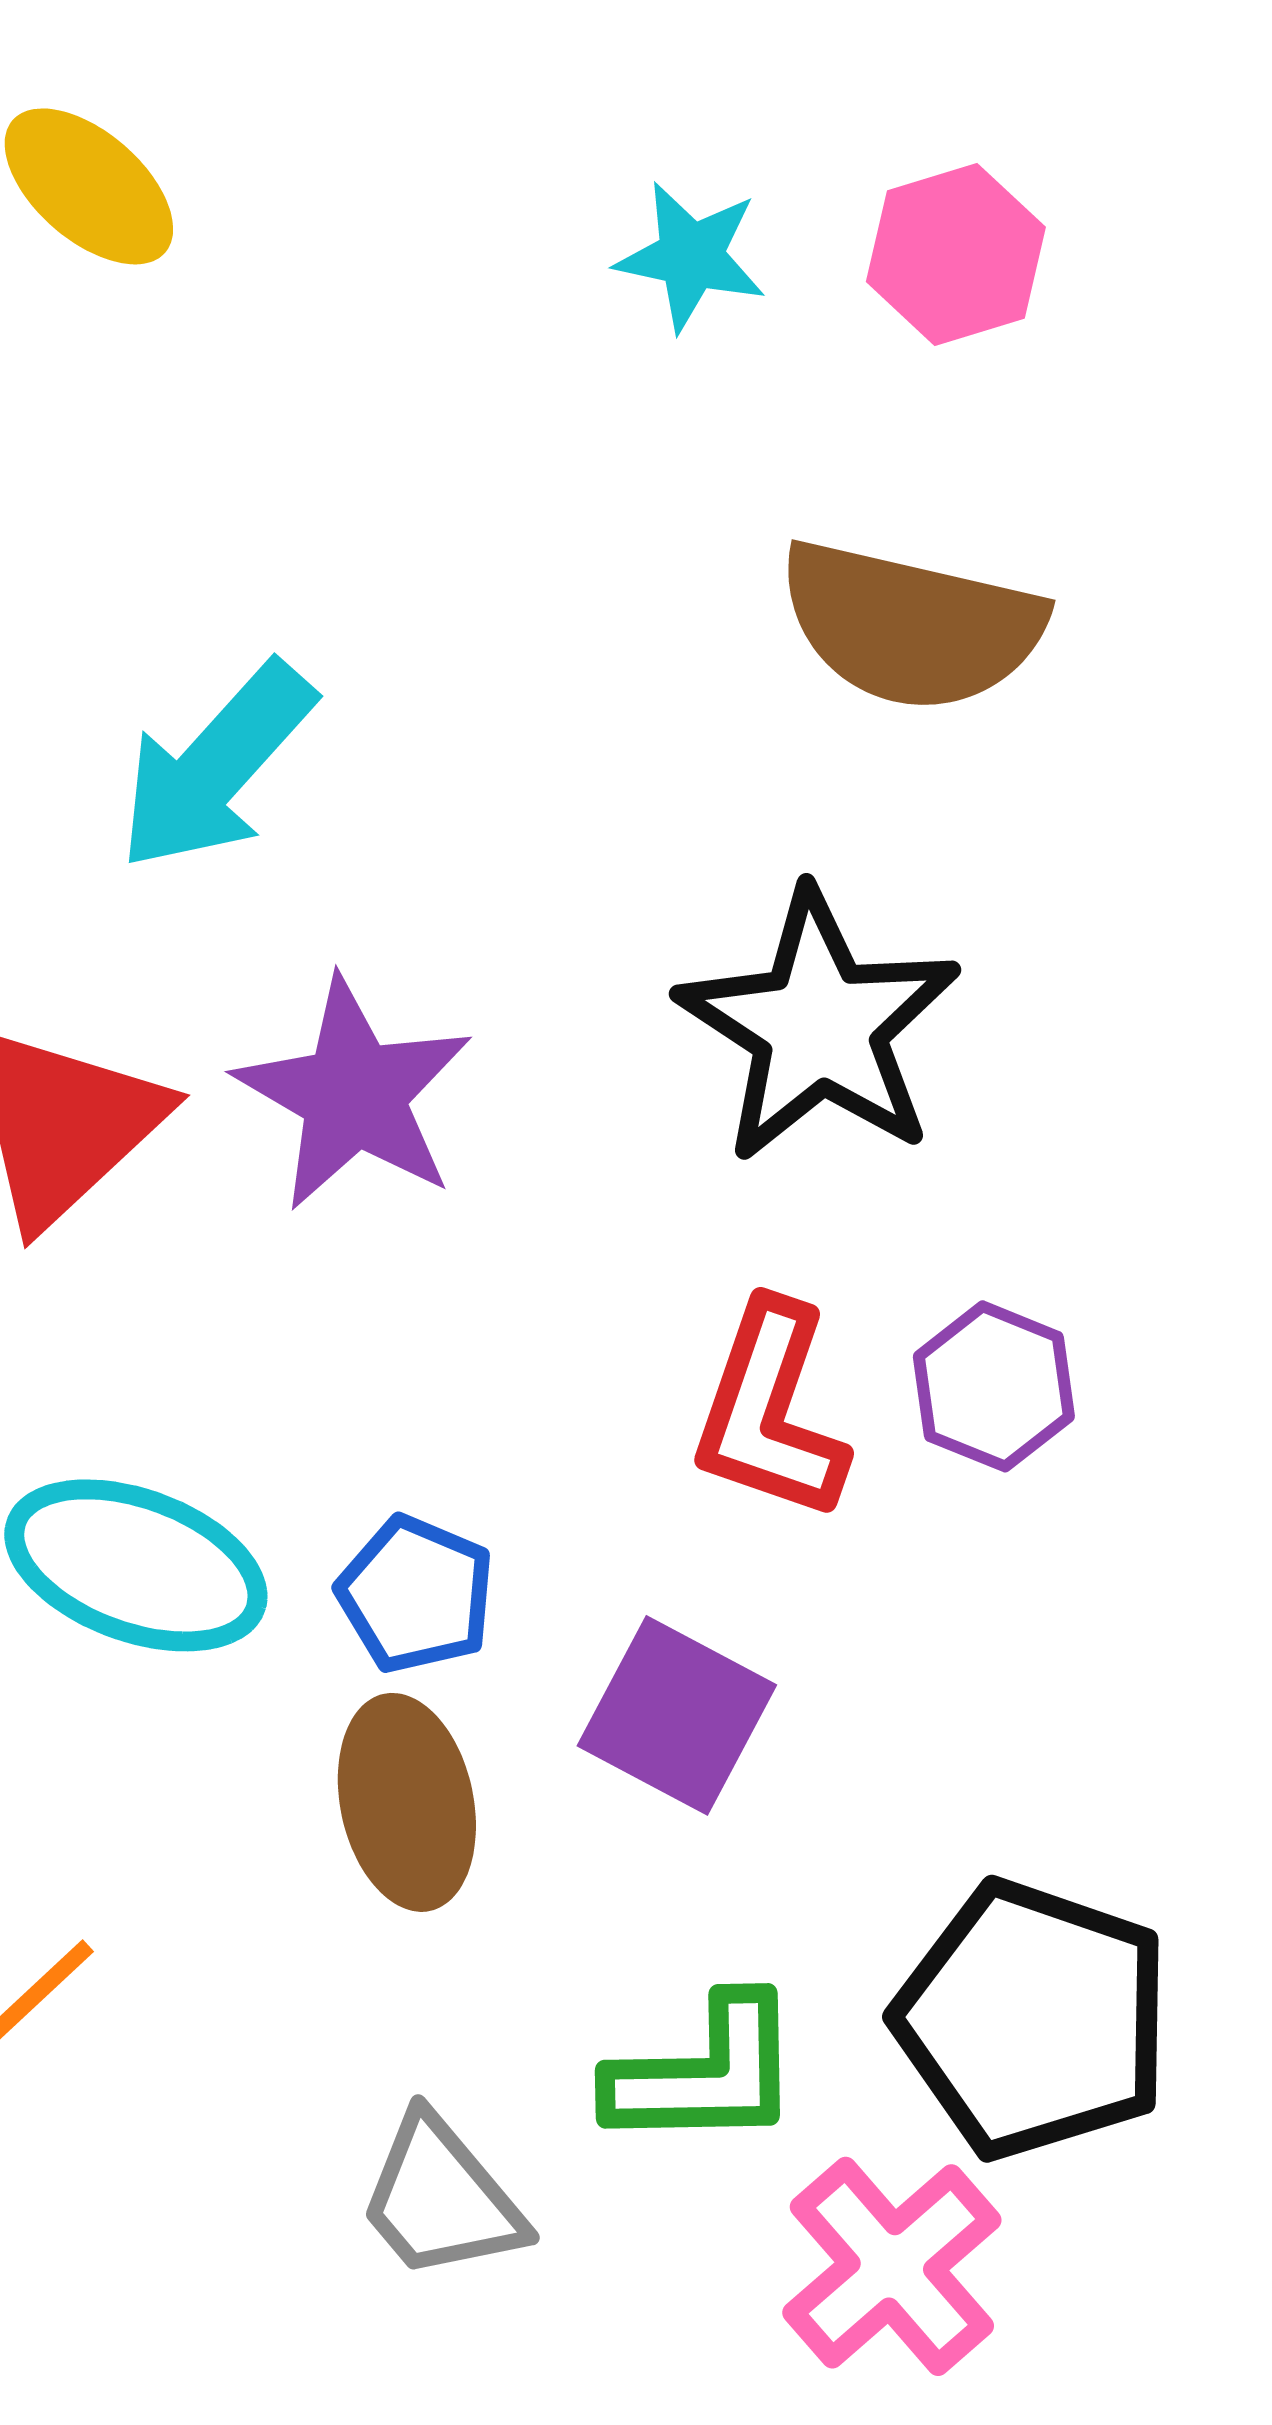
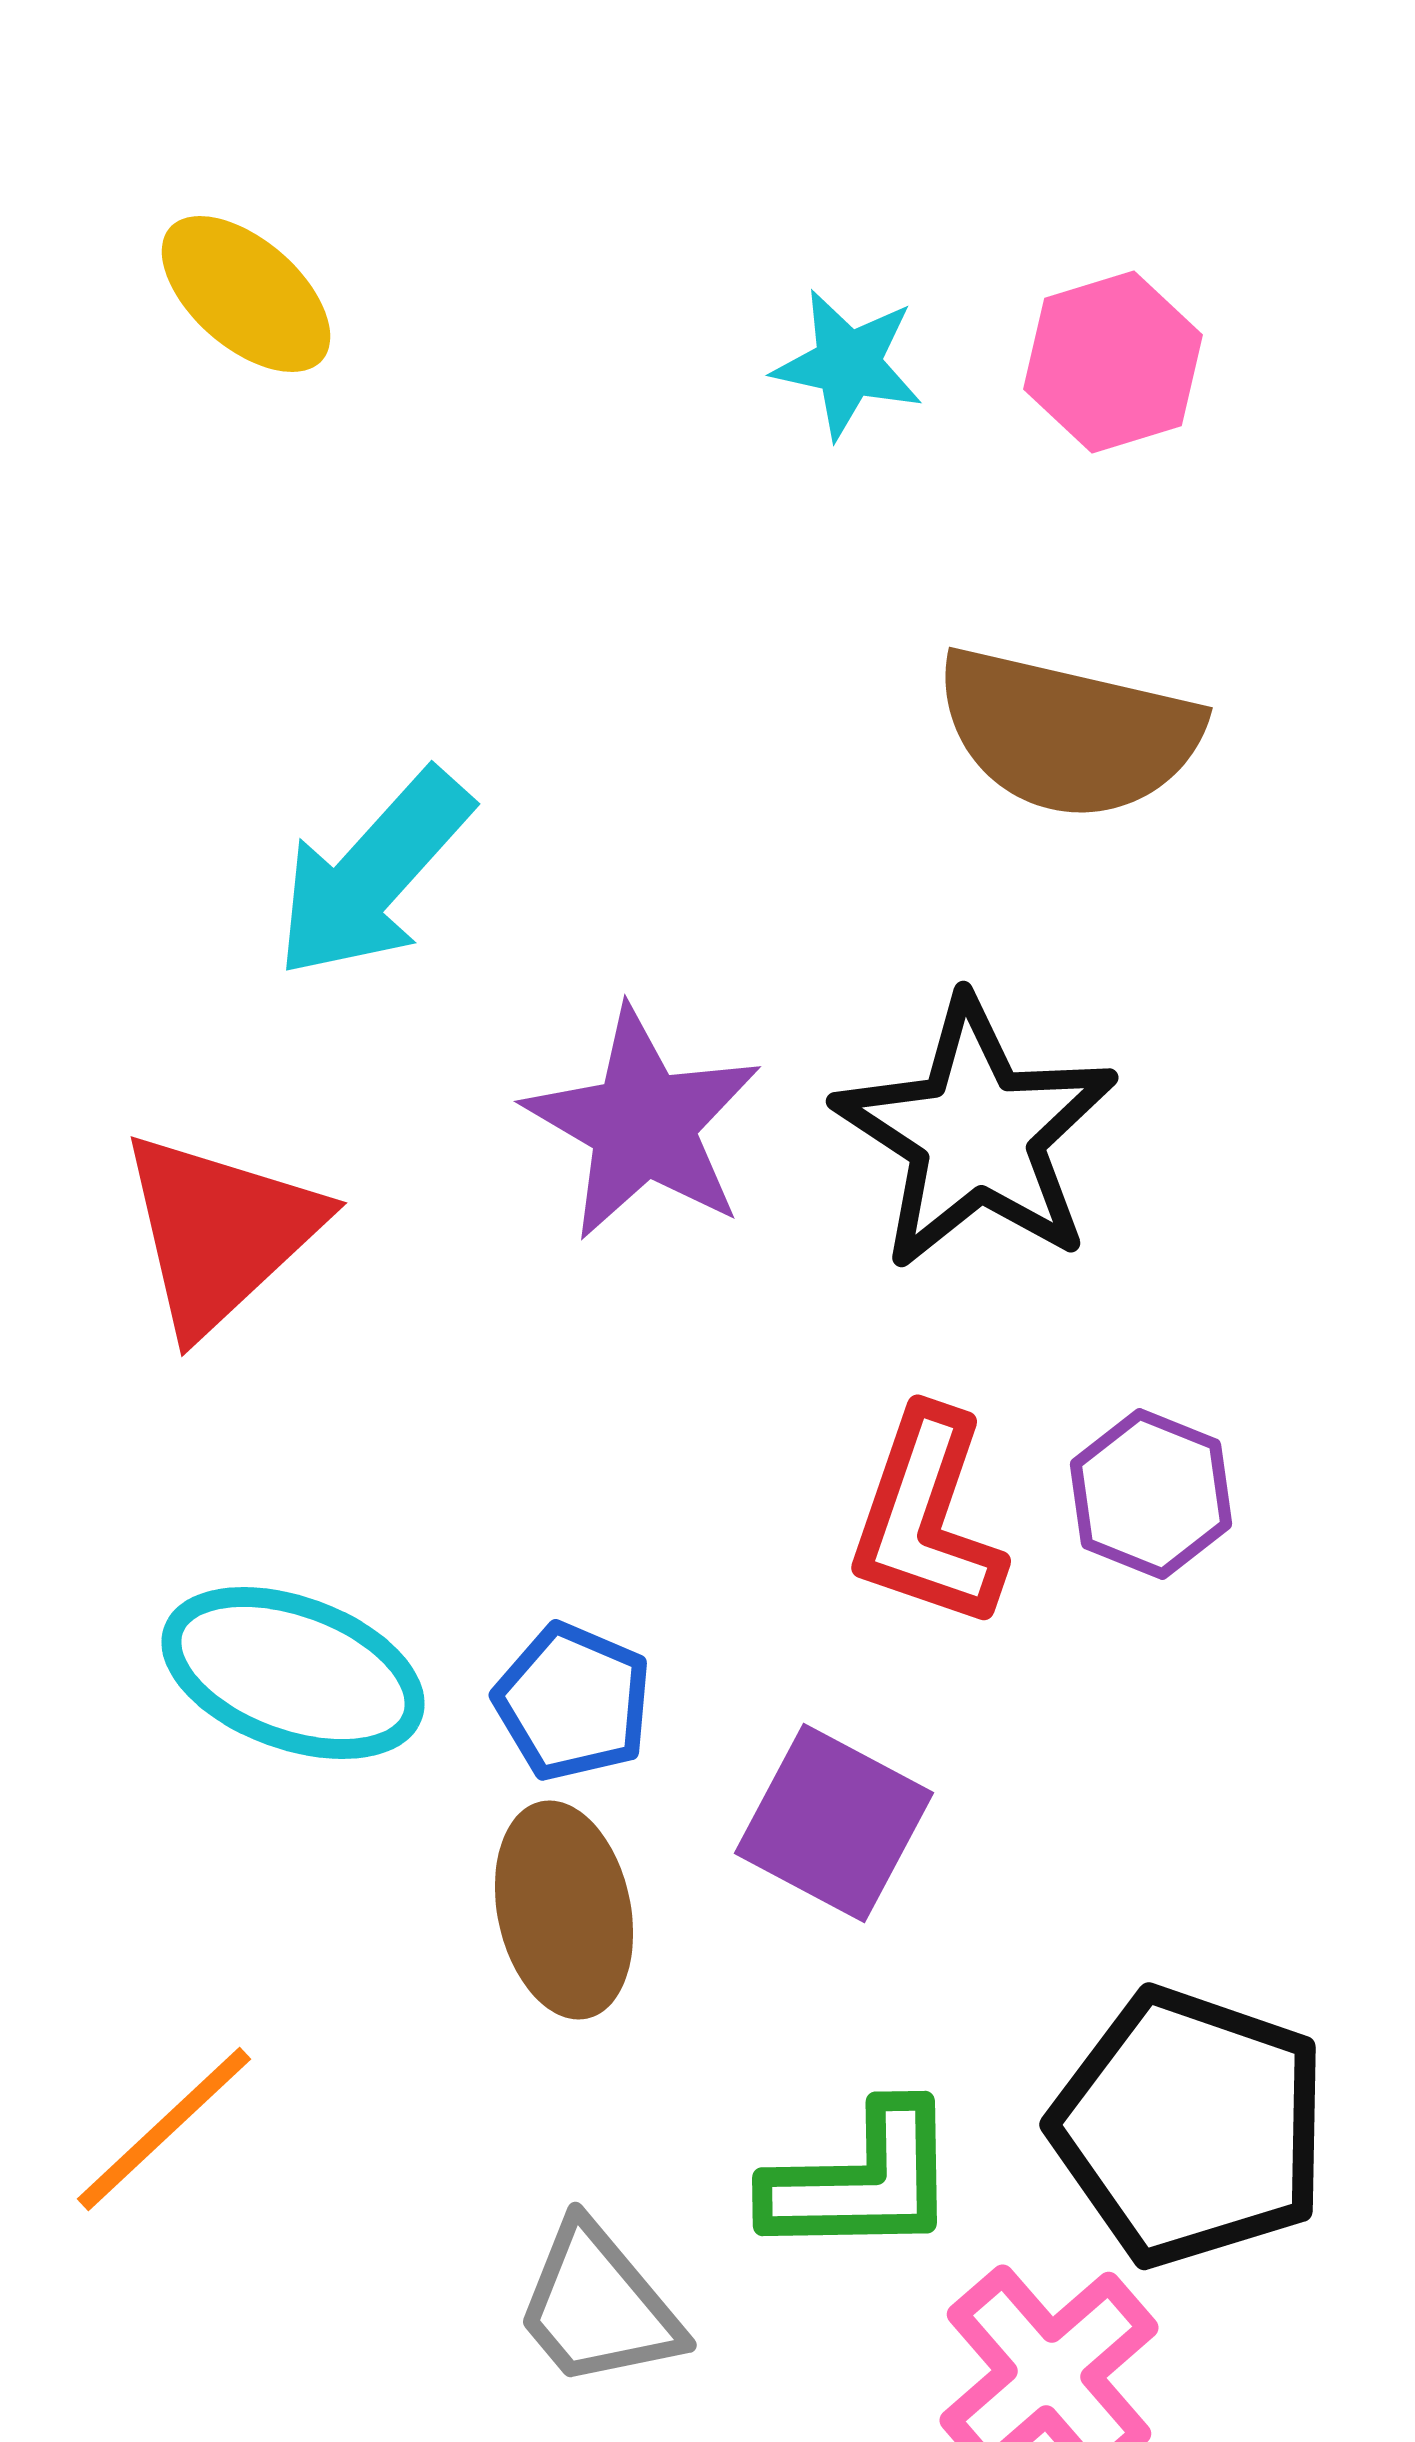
purple star: (354, 1094) -> (643, 1124), moved

